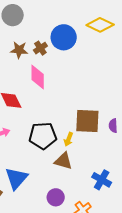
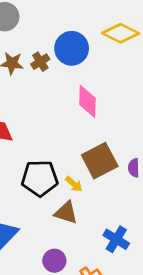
pink diamond: (38, 77) -> (87, 101), moved
brown square: (87, 121) -> (100, 161), turned -32
yellow arrow: (68, 139) -> (74, 184), turned -72

